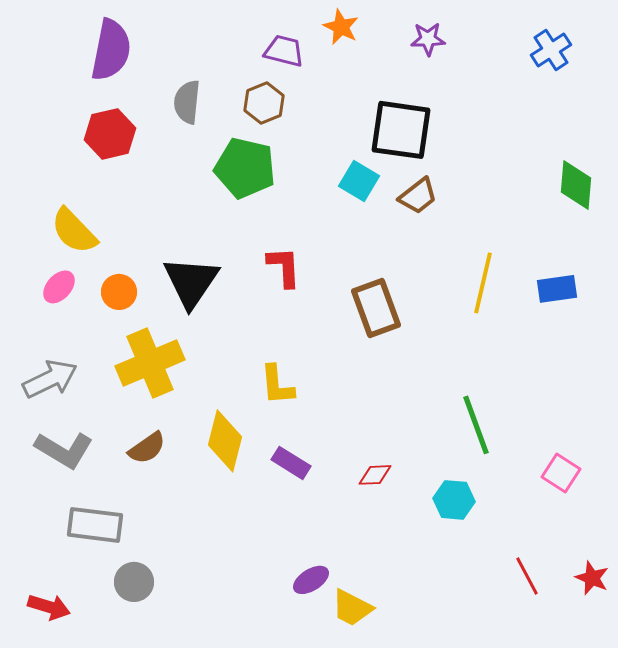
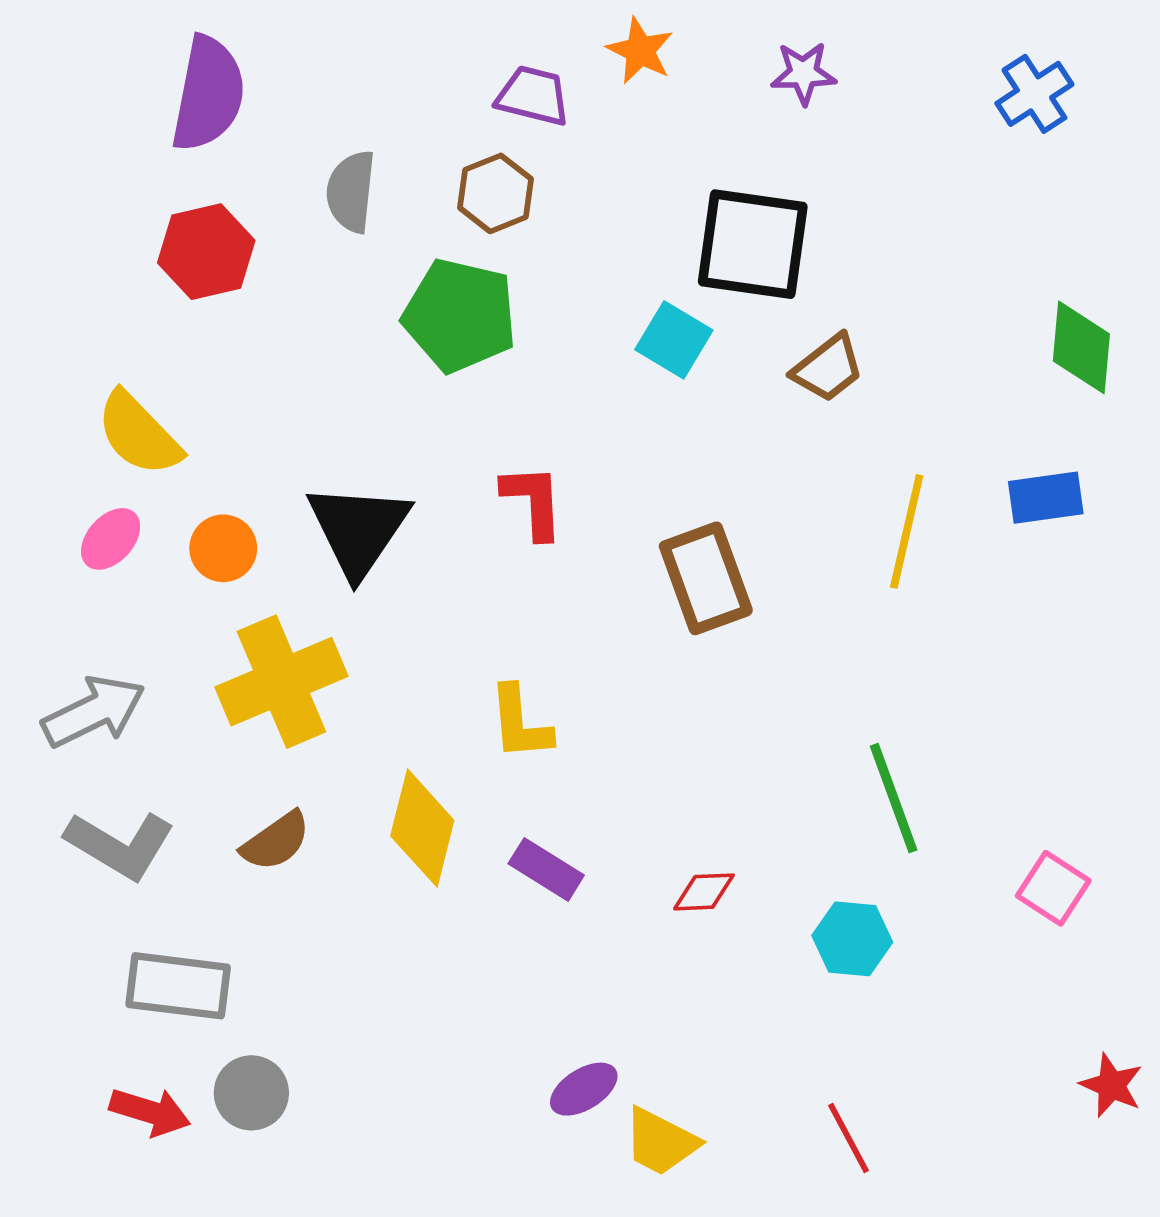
brown trapezoid: (418, 196) -> (828, 368), moved
blue rectangle: (557, 289) -> (1046, 498), moved
red line: (527, 576) -> (849, 1138), moved
red arrow: (49, 607) -> (150, 1112), moved

